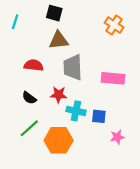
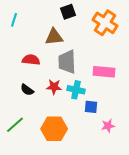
black square: (54, 13) -> (68, 12), moved, turned -35
orange cross: (114, 25) -> (105, 23), size x1.4
cyan cross: (76, 111) -> (76, 90), moved
green line: (29, 128) -> (15, 125), moved

